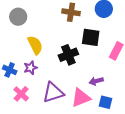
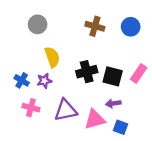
black square: (91, 37) -> (113, 76), moved
pink cross: (21, 94) -> (31, 108), turned -35

